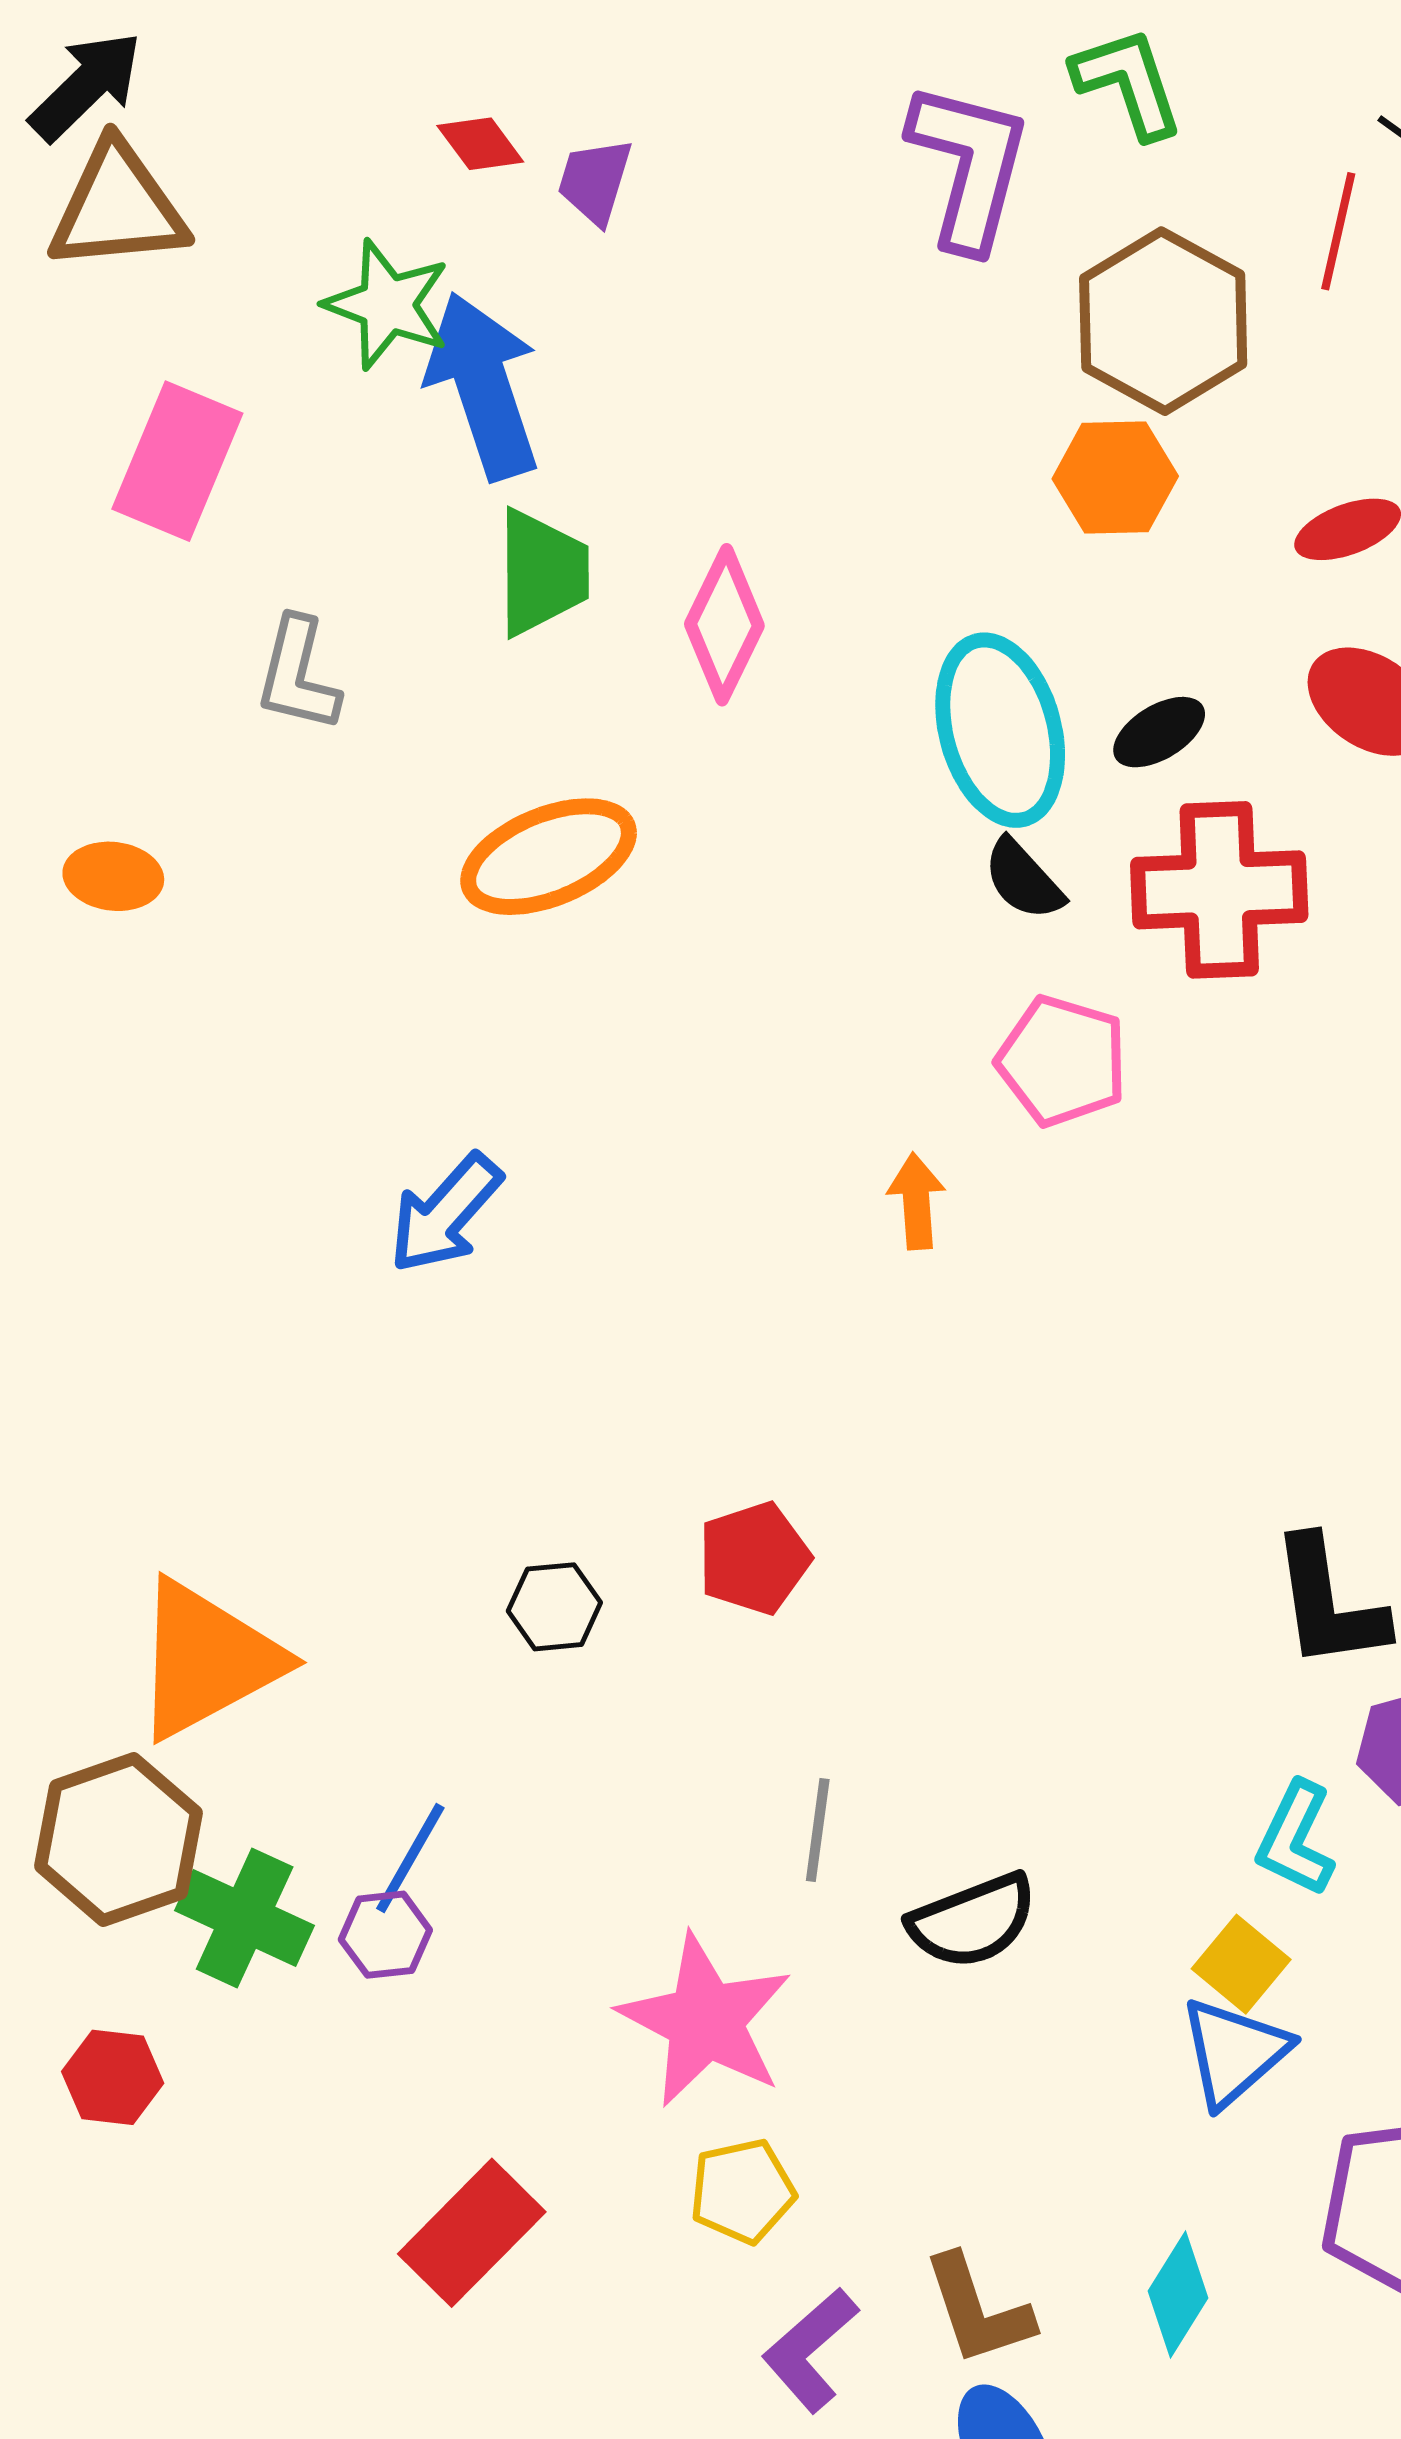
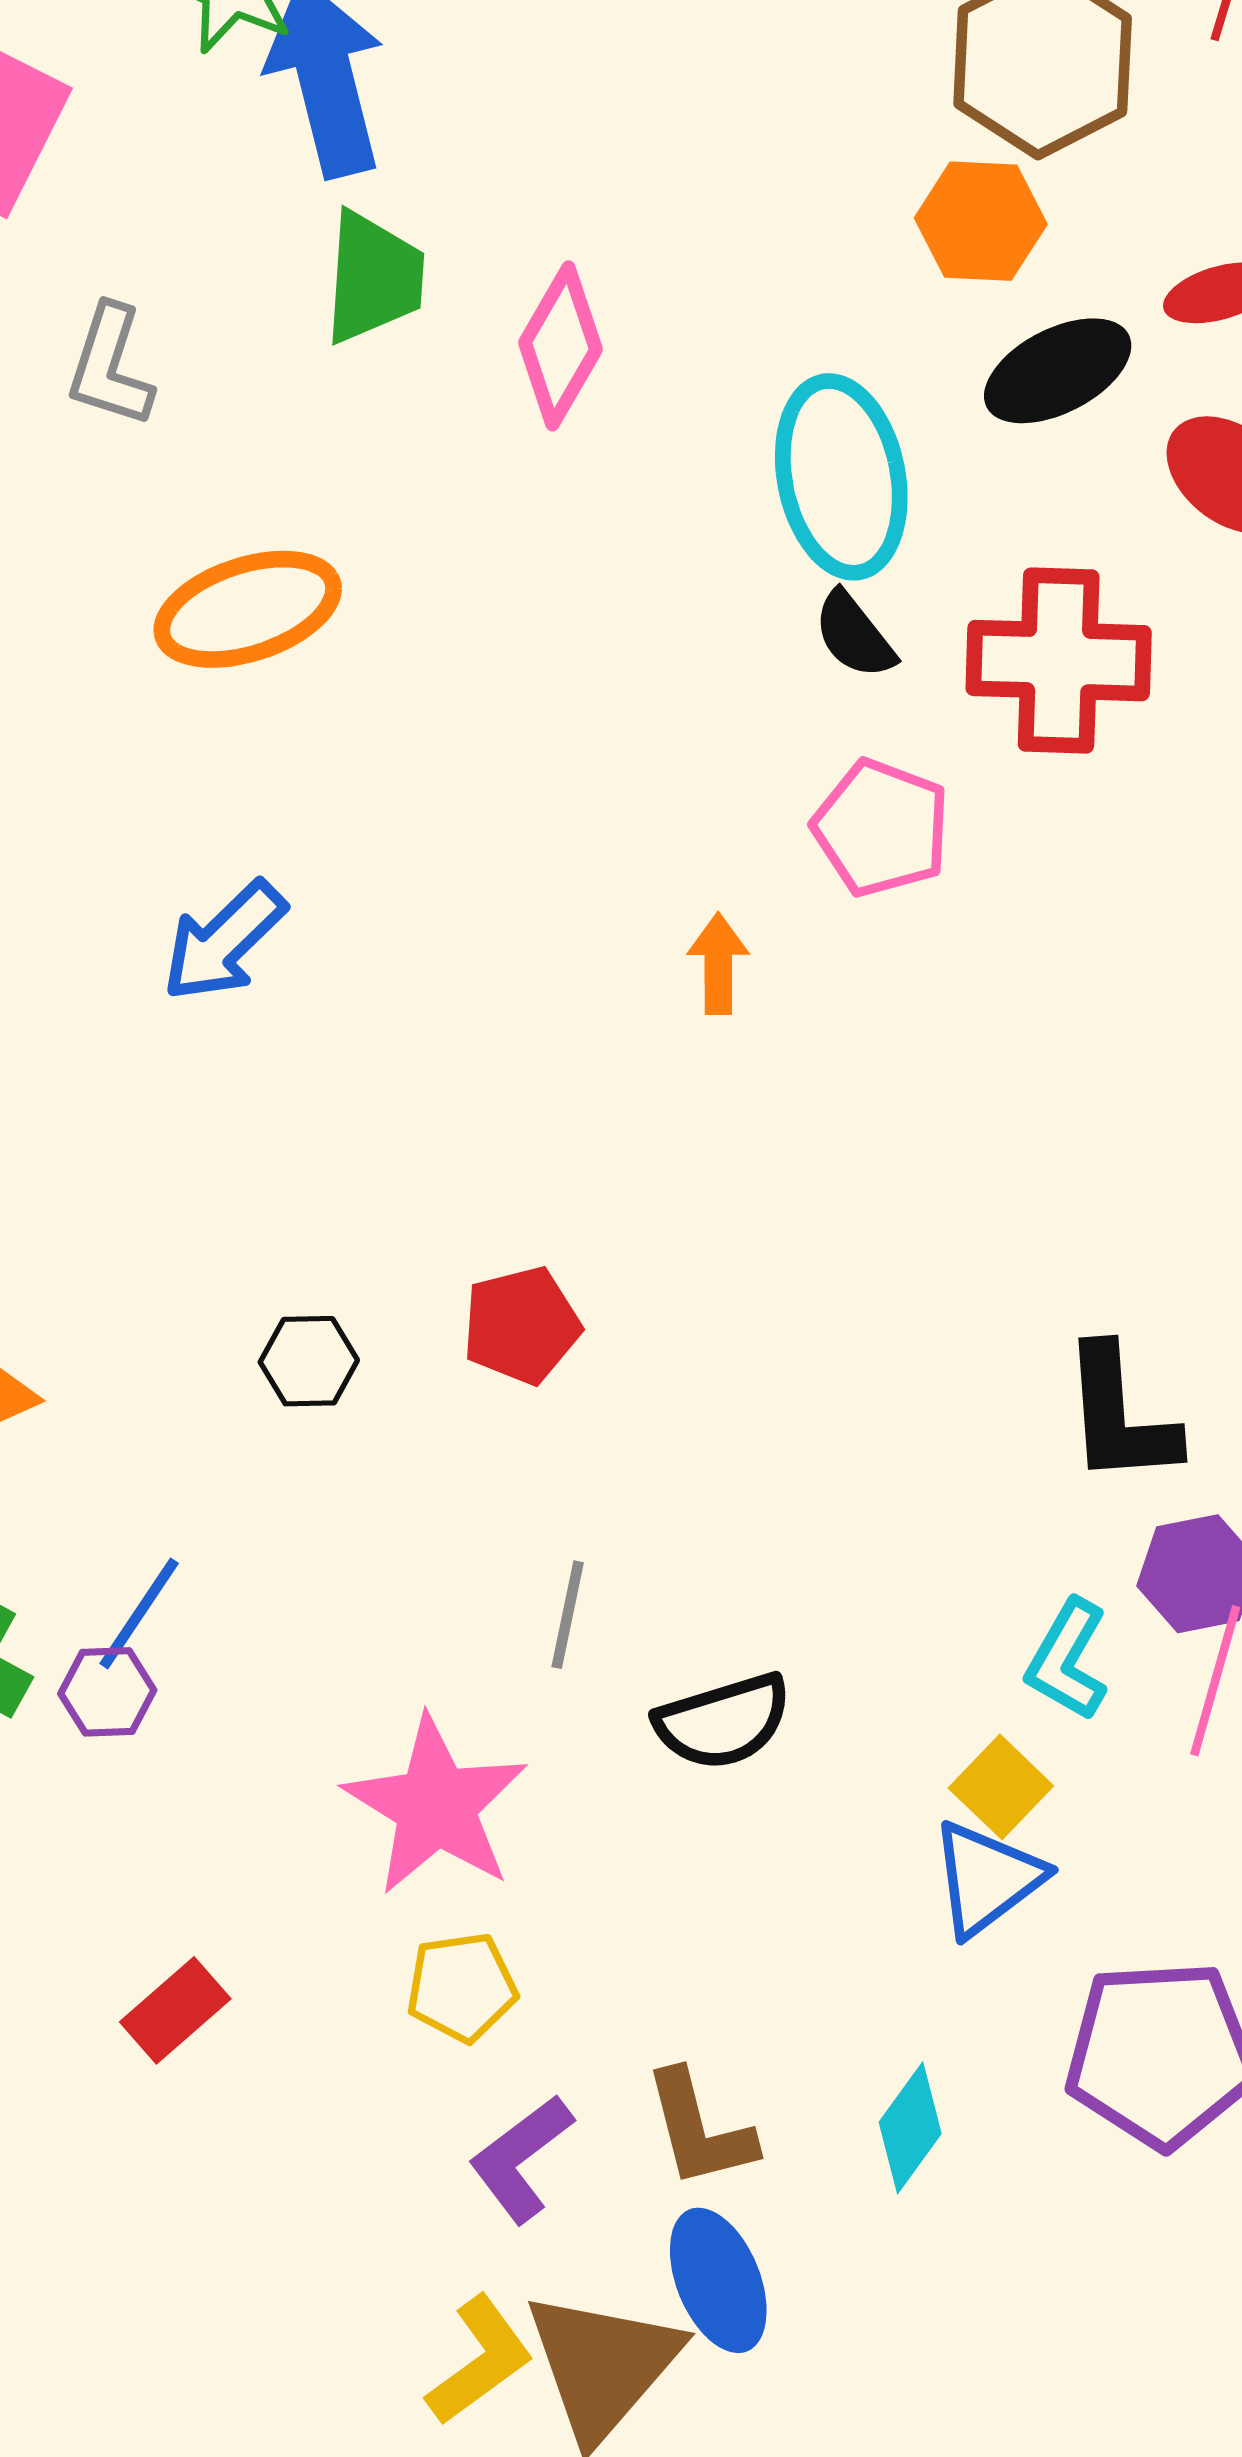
black ellipse: (1159, 732) -> (1058, 371), moved, size x1.5
orange ellipse: (549, 857) -> (248, 609), moved
red rectangle: (472, 2233) -> (175, 2010), size x0.7

